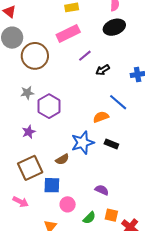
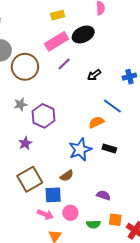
black ellipse: (114, 27) -> (83, 34), moved
purple line: (85, 56) -> (64, 64), moved
brown semicircle: (62, 159) -> (67, 176), moved
pink arrow: (21, 202) -> (45, 214), moved
green semicircle: (89, 218) -> (93, 224), turned 48

